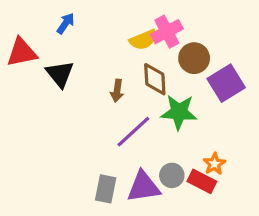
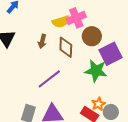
brown arrow: (117, 91) -> (42, 41), moved
green star: (179, 112) -> (96, 71), moved
gray circle: (172, 175) -> (111, 112), moved

